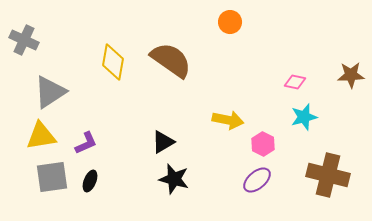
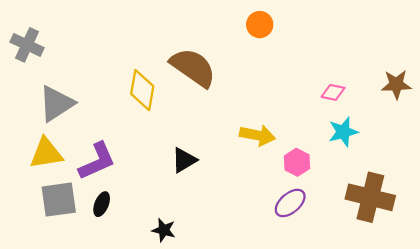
yellow diamond: (113, 62) -> (142, 90), moved
purple L-shape: (86, 143) -> (97, 161), size x1.5
black star: (174, 179) -> (164, 230), moved, size x0.7

